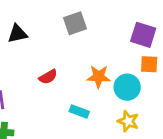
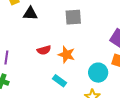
orange star: (99, 77) -> (67, 55), moved

